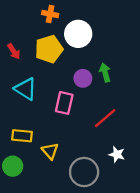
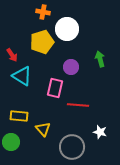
red arrow: (14, 51) -> (12, 55), moved
green arrow: (105, 73) -> (100, 59), moved
red line: (105, 118) -> (78, 105), moved, turned 45

